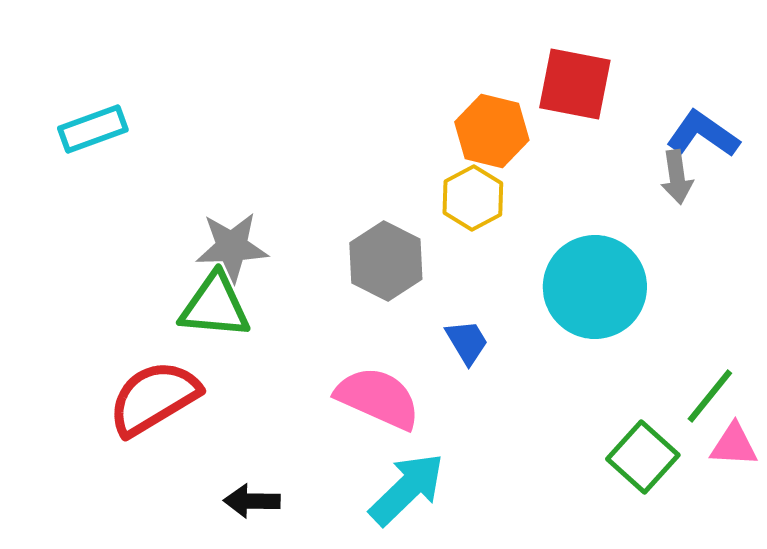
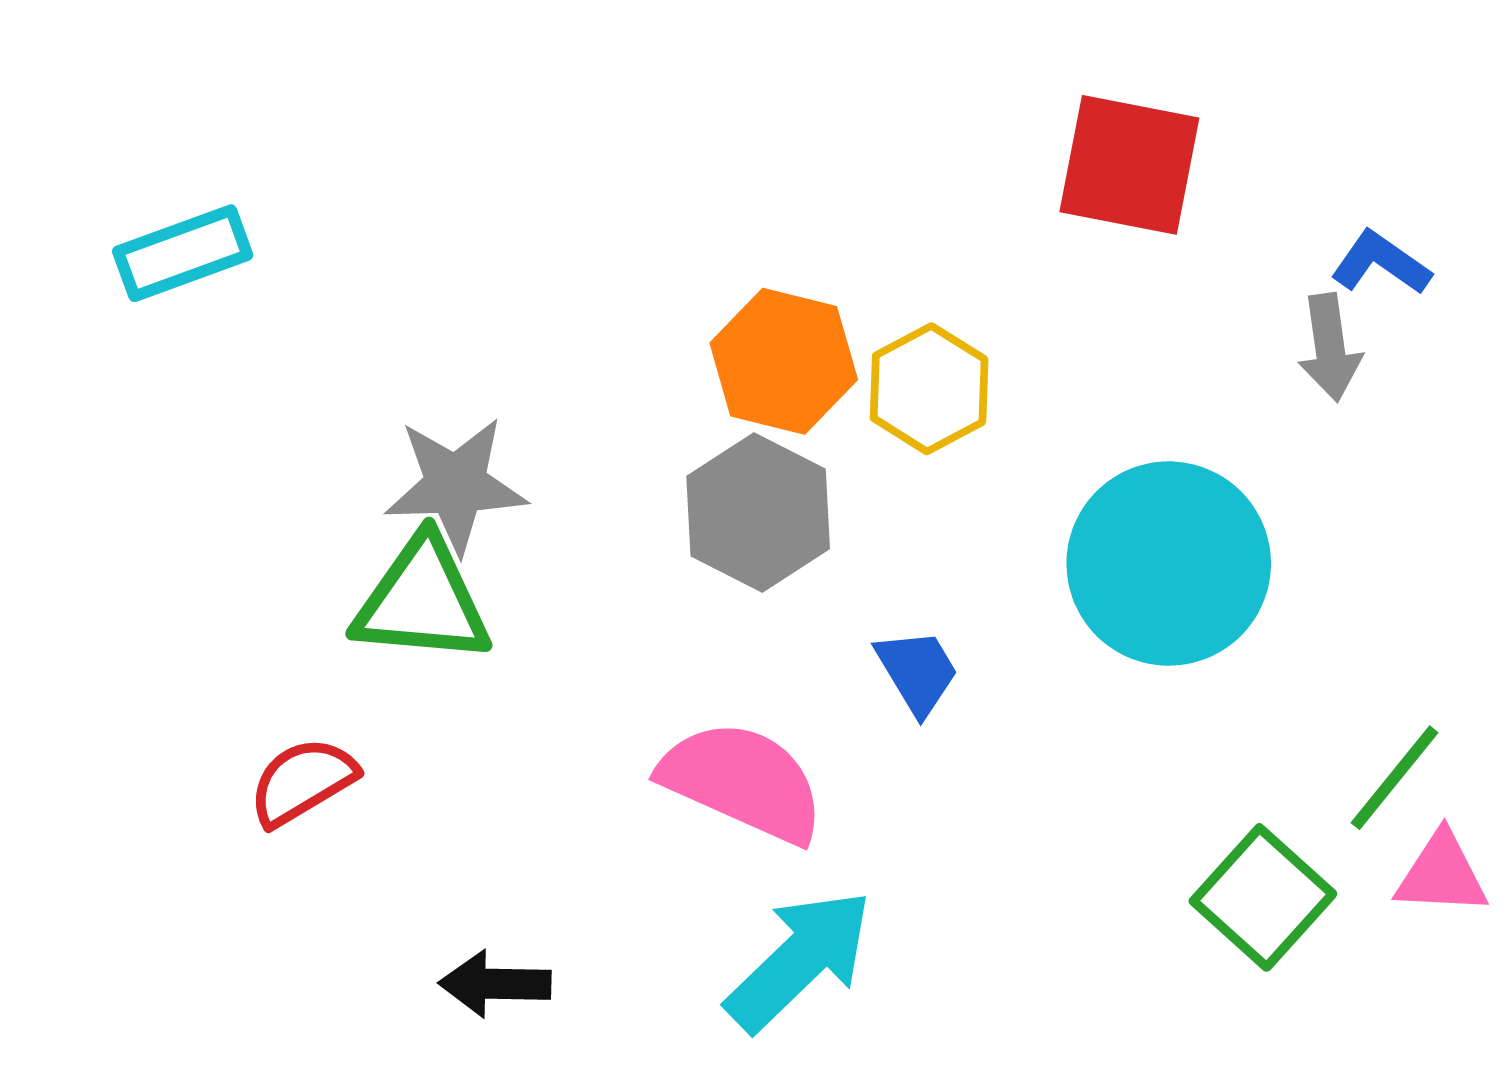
orange hexagon: (492, 131) -> (784, 361), moved
blue L-shape: (703, 134) -> (1381, 263), size x0.7
red semicircle: (154, 398) -> (302, 782), size x0.6

